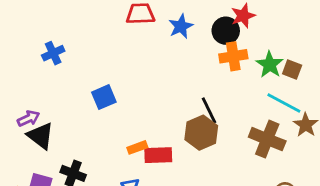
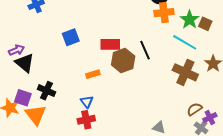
cyan line: (284, 103) -> (185, 42), moved
brown hexagon: (201, 133) -> (123, 60), moved
red rectangle: (158, 155) -> (110, 44), moved

